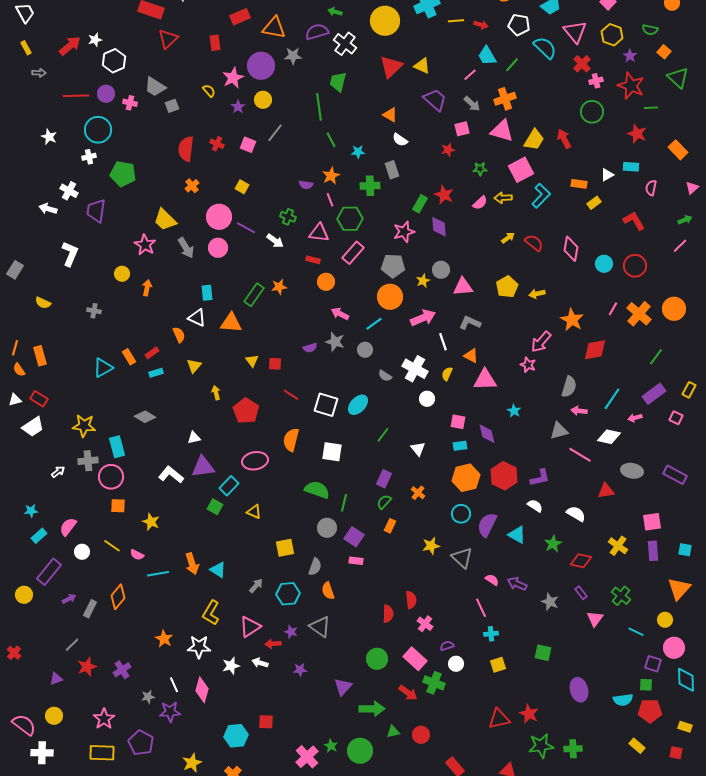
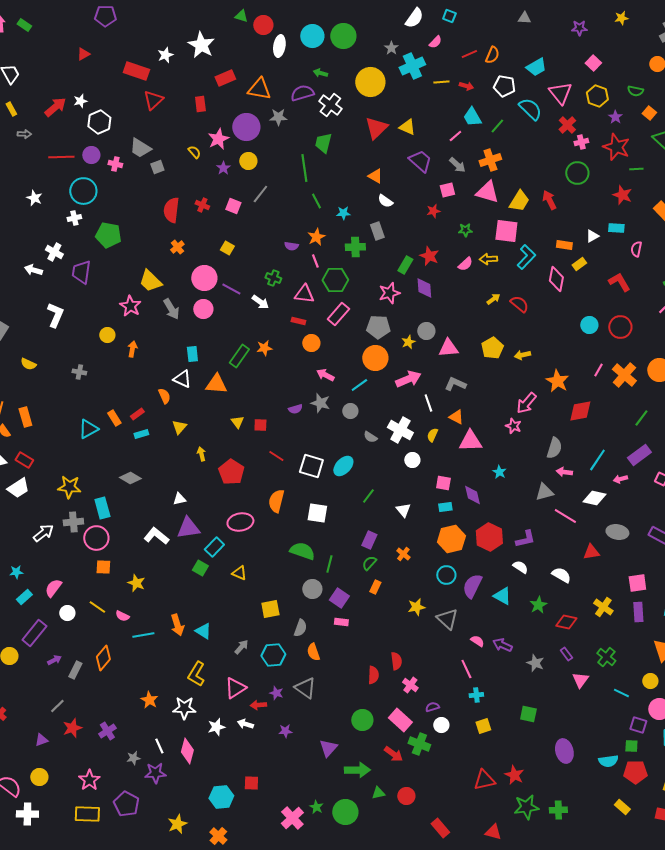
pink square: (521, 170) -> (506, 231), turned 35
pink diamond: (571, 249) -> (556, 279), moved
white arrow: (58, 472) -> (43, 533), size x1.5

